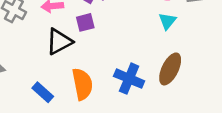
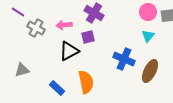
blue cross: (129, 79) -> (124, 59), moved

